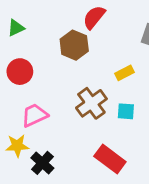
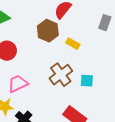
yellow rectangle: (125, 73) -> (73, 44), moved, turned 56

